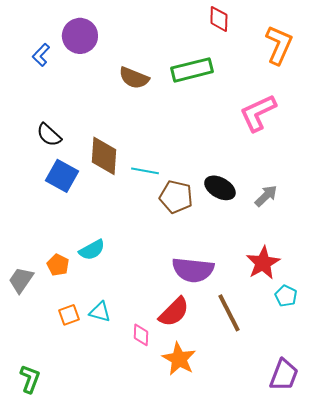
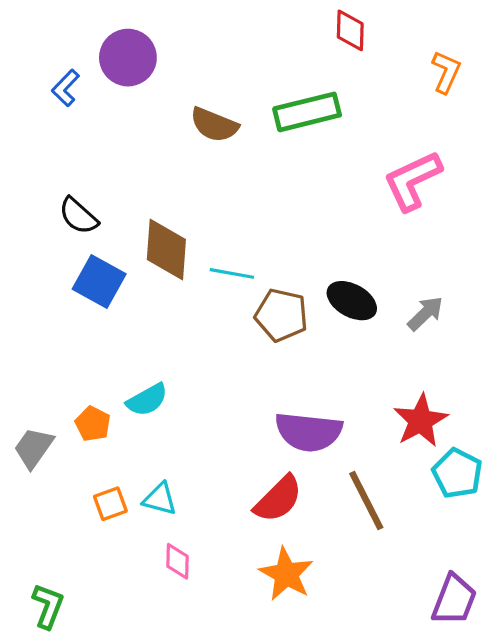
orange L-shape: (279, 45) -> (446, 72), size x0.7
cyan pentagon: (286, 296) -> (457, 473), size x1.4
pink diamond: (141, 335) -> (177, 561), moved

